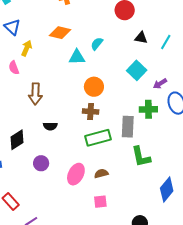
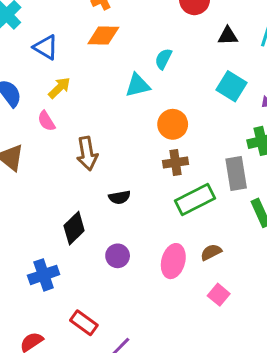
blue triangle: (12, 27) -> (46, 47), moved
orange diamond: (60, 33) -> (103, 35), moved
yellow arrow: (27, 48) -> (59, 88), turned 35
pink square: (100, 202) -> (219, 295), turned -32

